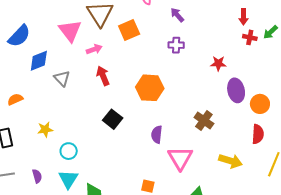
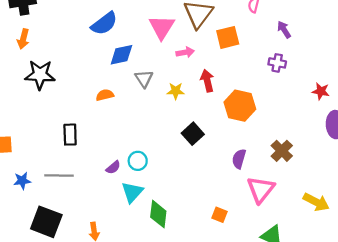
red arrow: (103, 76) -> (207, 81), moved
orange semicircle: (15, 99) -> (105, 95), moved
brown cross: (204, 120) -> (282, 151), moved
yellow star: (45, 129) -> (176, 91), moved
purple semicircle: (37, 176) -> (113, 167), moved, turned 56

